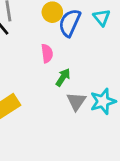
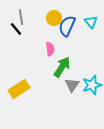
green arrow: (63, 77) -> (62, 67), size x1.5

